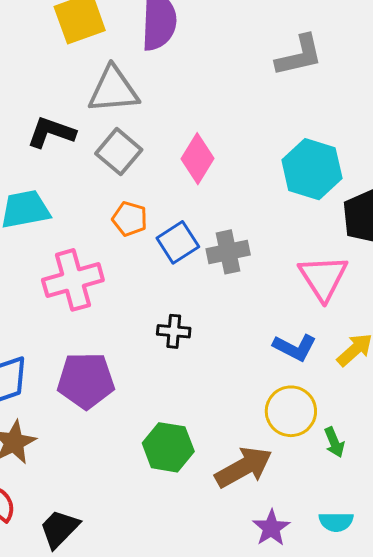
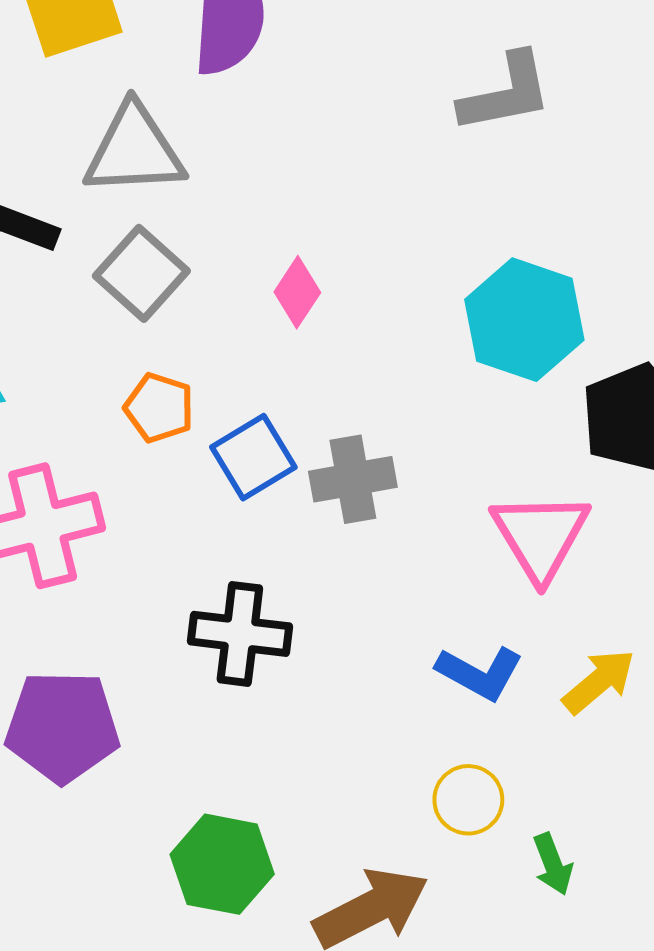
pink diamond: (197, 159) -> (297, 292), size x0.7
black cross: (174, 331) -> (240, 634), size x1.5
yellow circle: (291, 411) -> (468, 800), size x0.7

